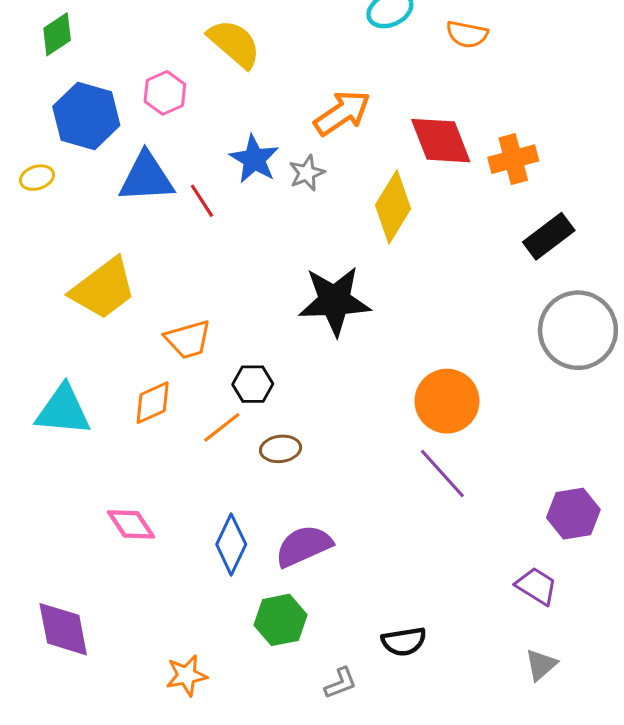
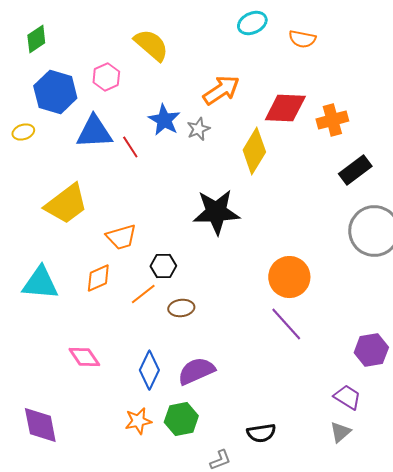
red diamond: (441, 141) -> (285, 108), turned -66
gray triangle: (541, 665) -> (340, 432), moved
orange star: (186, 675) -> (138, 421), moved

